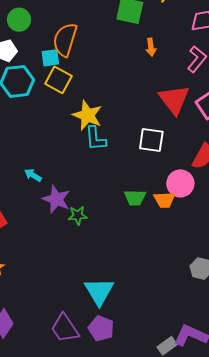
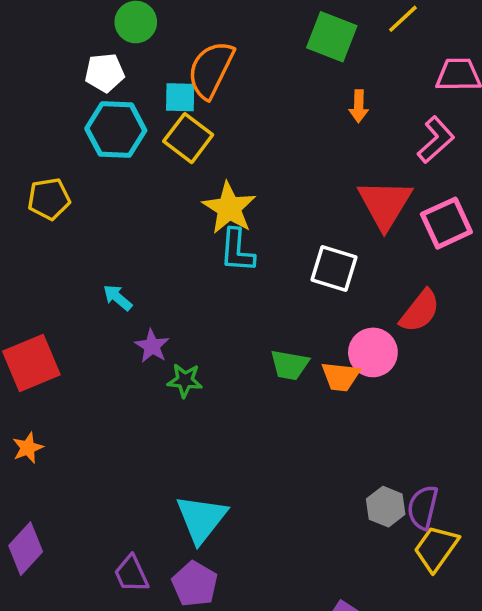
purple star: (56, 199) -> (152, 346), size x0.7
purple trapezoid: (65, 328) -> (131, 574), size x0.7

